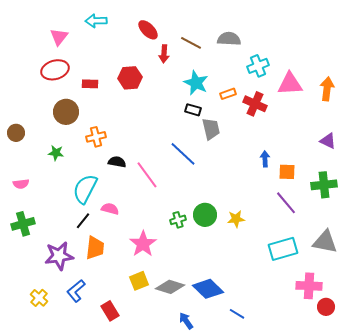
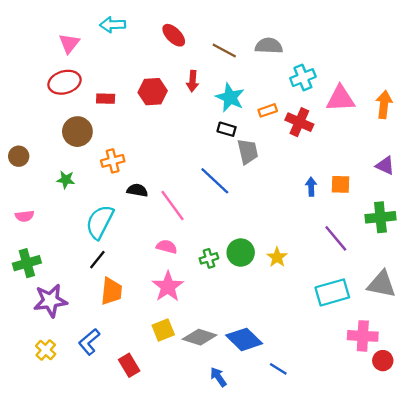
red arrow: (164, 54) -> (193, 81), moved
orange square: (287, 172) -> (341, 184), moved
pink semicircle: (110, 209) -> (167, 247), moved
yellow star: (236, 219) -> (277, 257), turned -30
purple star: (59, 256) -> (50, 301), moved

